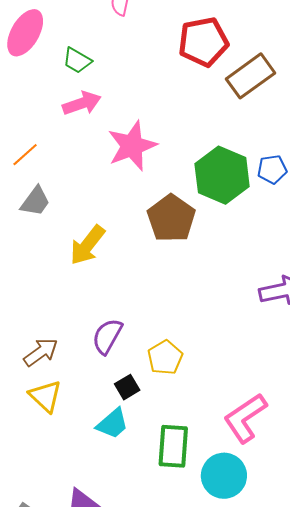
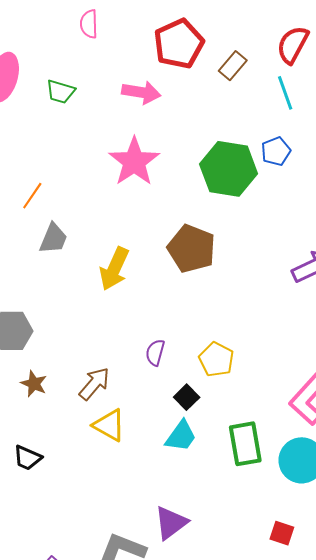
brown rectangle: (251, 76) -> (233, 66), size x0.6
pink arrow: (82, 103) -> (141, 92), moved, turned 42
brown pentagon: (171, 218) -> (191, 249), moved
purple semicircle: (107, 336) -> (155, 353), size x0.7

